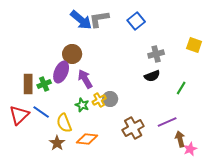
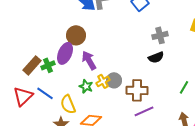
brown rectangle: (28, 84) -> (32, 65), turned 42
green line: (181, 88) -> (184, 87), moved
purple line: (167, 122) -> (144, 111), moved
brown cross: (133, 128) -> (137, 90), moved, turned 30

